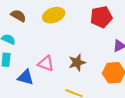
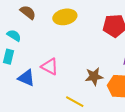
brown star: (77, 62) -> (94, 76), moved

